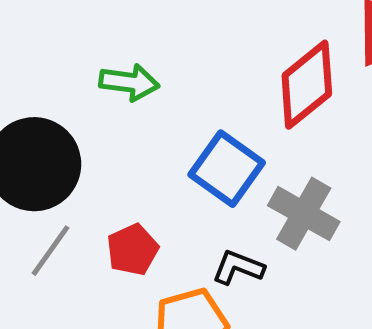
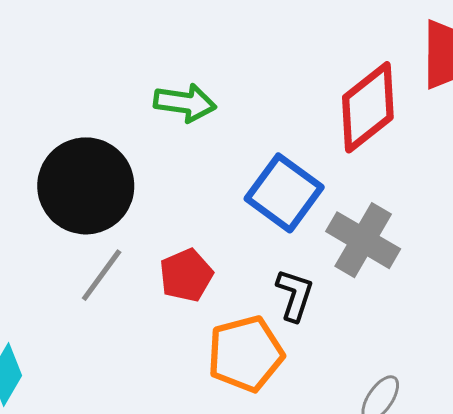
black L-shape: (238, 267) -> (295, 295), turned 86

